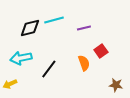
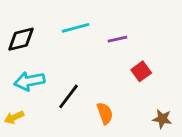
black diamond: (30, 28) -> (21, 39), moved
orange semicircle: (84, 63) -> (105, 113), moved

